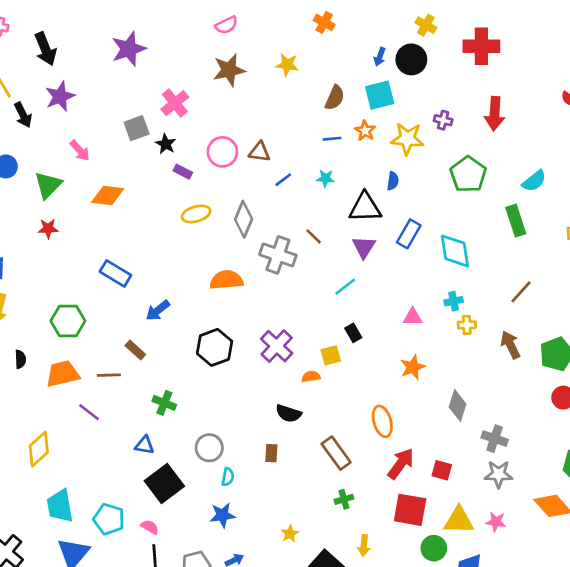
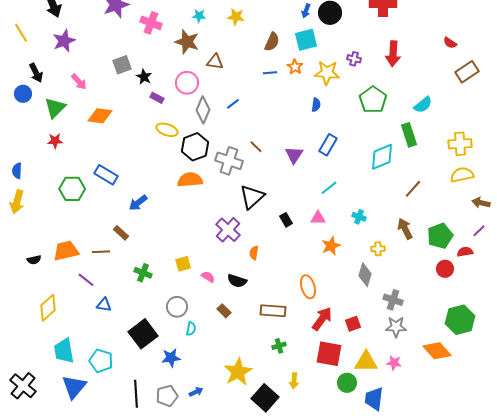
brown star: (229, 70) -> (187, 42), moved, turned 30
pink cross: (175, 103) -> (151, 23), moved, turned -30
black arrow: (23, 115) -> (36, 73), moved
brown triangle: (259, 152) -> (215, 62), moved
cyan star: (325, 178) -> (199, 16), moved
black triangle: (365, 207) -> (252, 197), moved, turned -40
yellow ellipse: (196, 214) -> (167, 130), turned 35
gray diamond: (244, 219) -> (203, 110), moved
cyan diamond: (455, 251) -> (382, 157), moved, turned 76
cyan line: (345, 287) -> (329, 188), moved
cyan cross: (454, 301) -> (359, 217), moved, turned 32
pink triangle: (413, 317) -> (318, 218), moved
green hexagon: (68, 321) -> (72, 189), moved
yellow cross: (467, 325) -> (378, 249), moved
black hexagon: (215, 347) -> (195, 147), moved
yellow square: (331, 355) -> (183, 264), moved
black semicircle: (20, 359) -> (34, 260), moved, turned 80
orange semicircle: (311, 376) -> (254, 253), turned -72
blue triangle: (145, 445) -> (104, 305), moved
brown rectangle: (271, 453) -> (224, 311), turned -48
brown rectangle: (336, 453) -> (273, 311), turned -50
red square: (442, 470) -> (353, 324), turned -35
blue star: (222, 515) -> (171, 358), moved
pink semicircle: (150, 527) -> (208, 277), moved
yellow star: (290, 534) -> (238, 372), size x2.0

